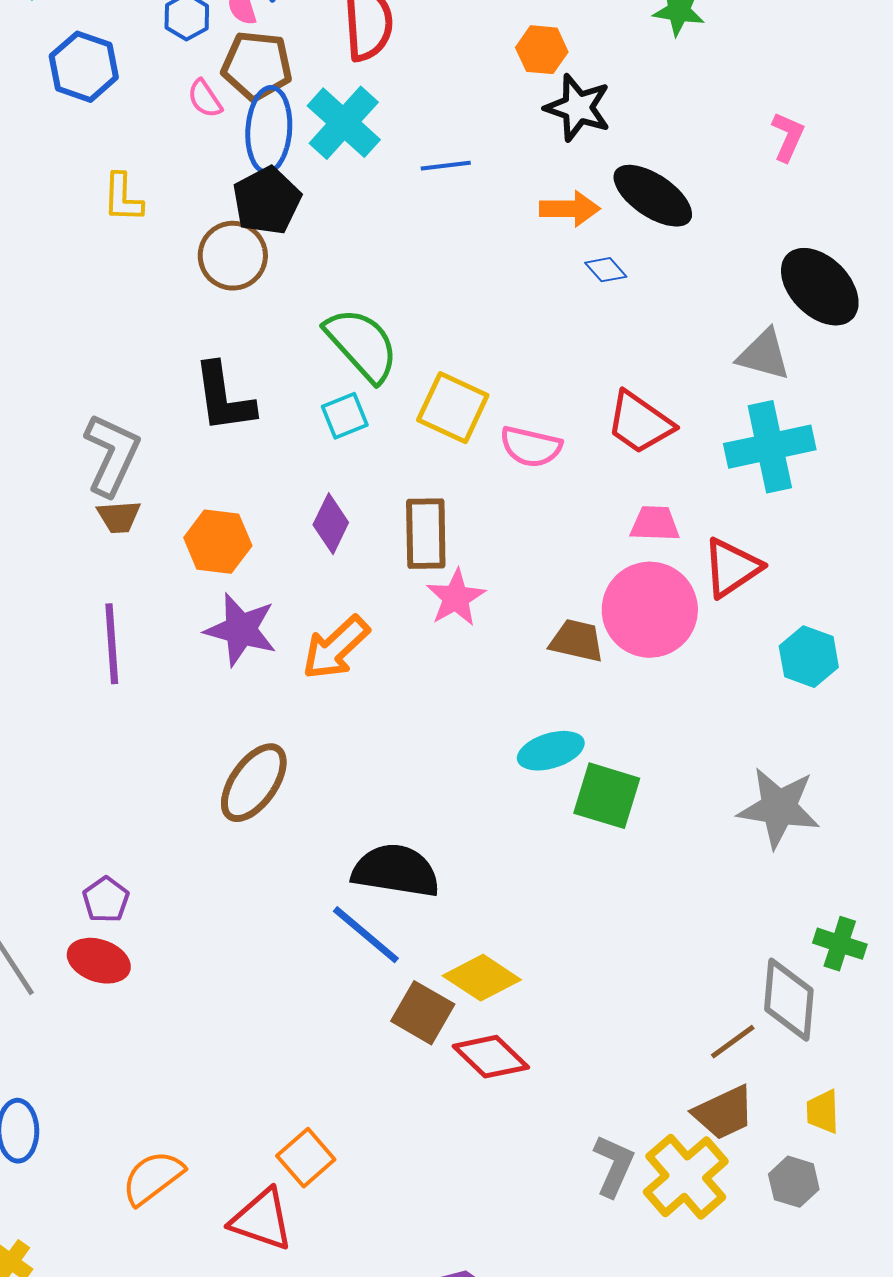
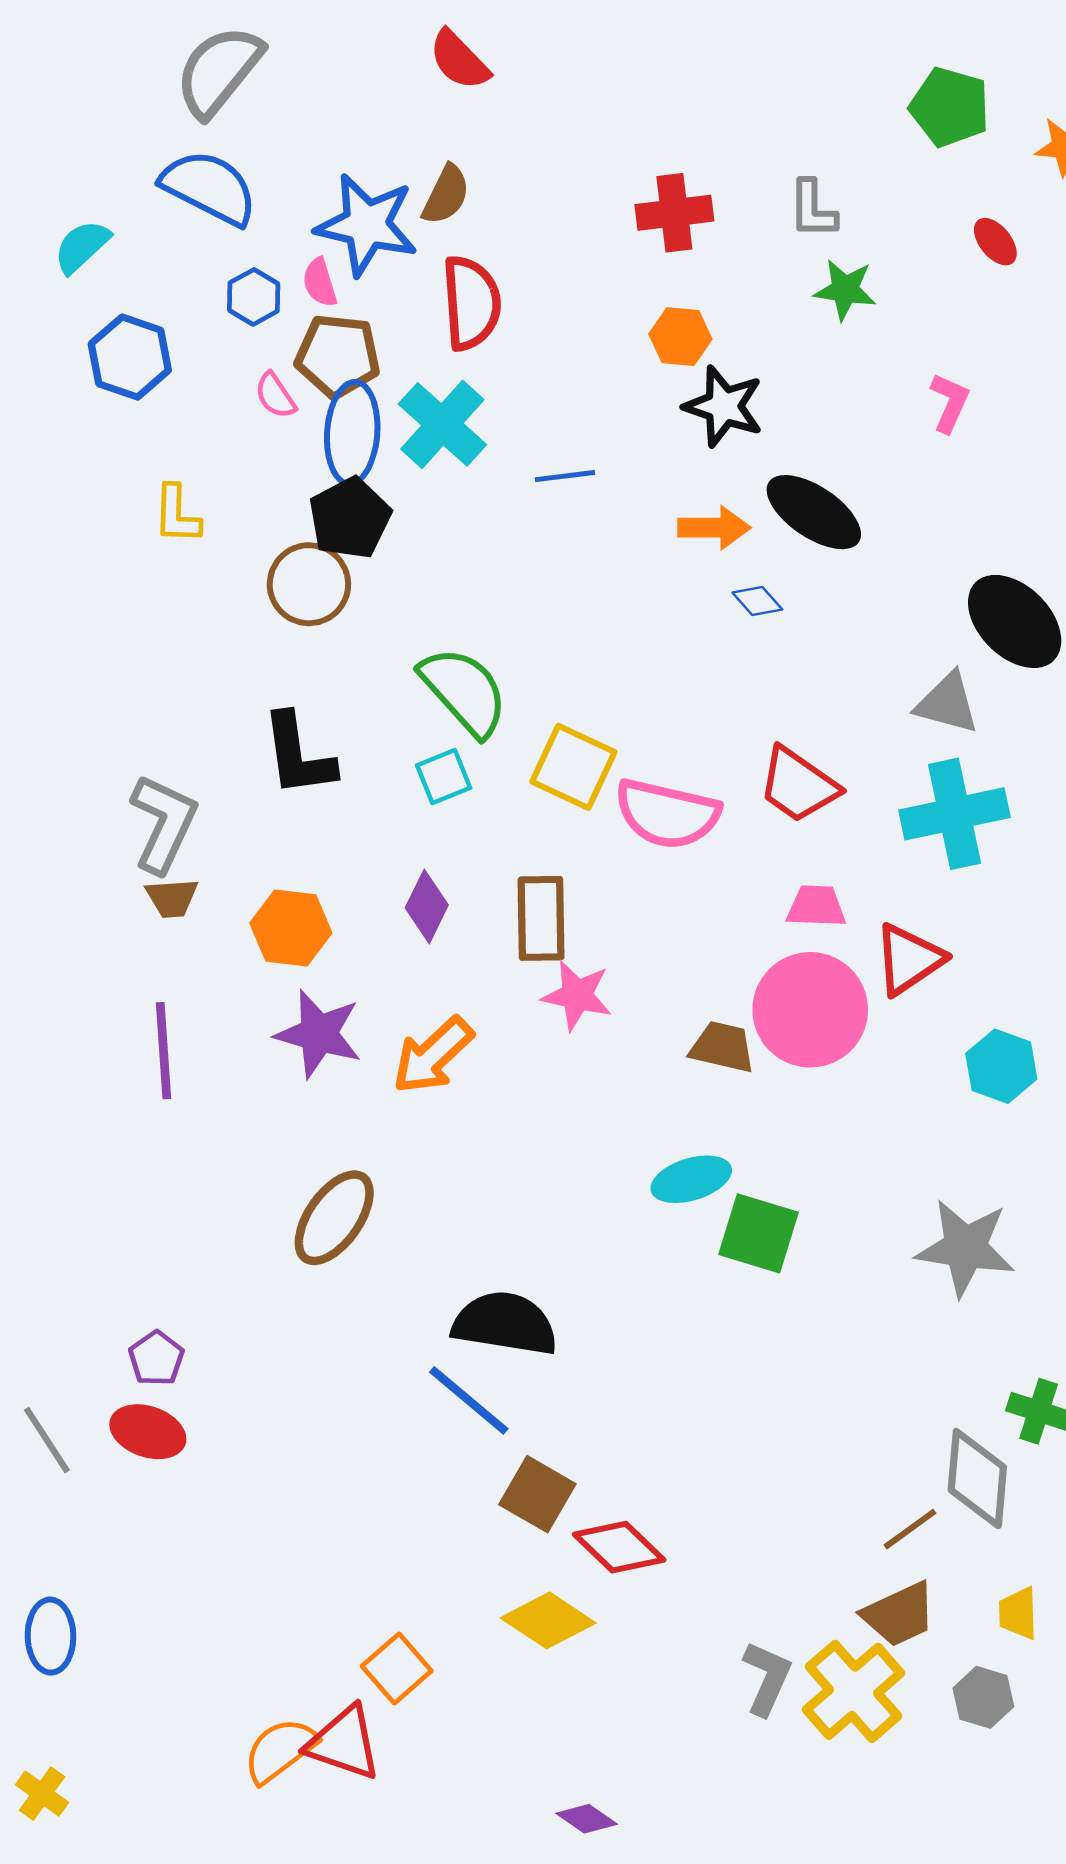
pink L-shape: (788, 137) -> (950, 403), moved
pink semicircle: (531, 447) -> (667, 814), size x1.4
pink star: (456, 598) -> (577, 995), turned -30
yellow diamond: (482, 978) -> (548, 1620), moved
orange semicircle: (153, 1178) -> (280, 1750), moved

